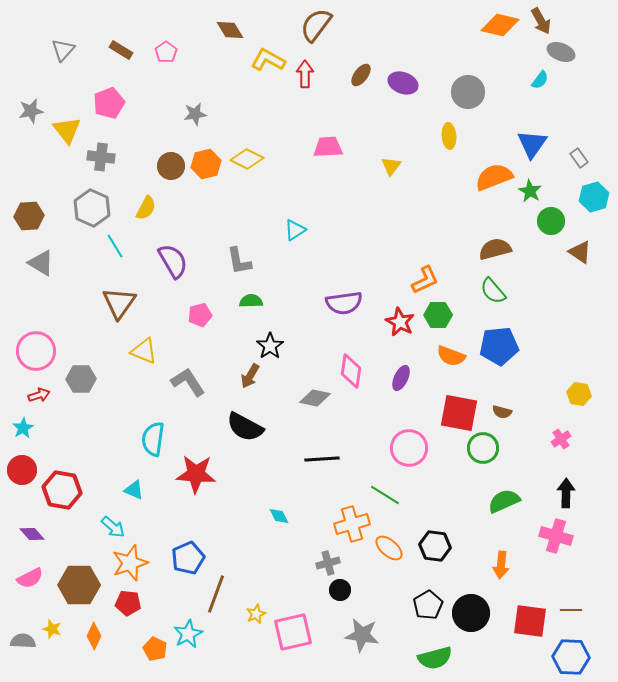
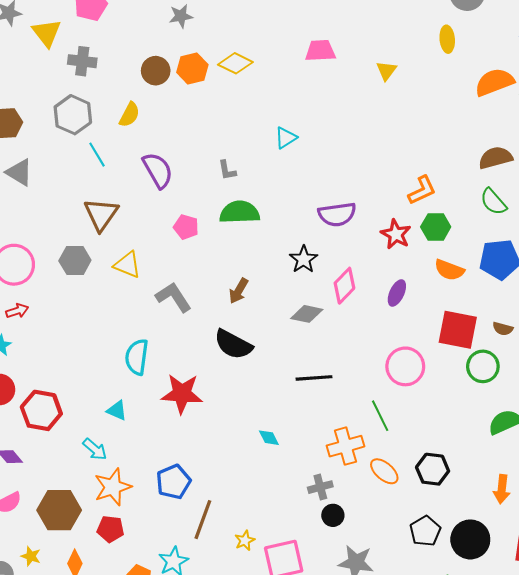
gray L-shape: (239, 261) -> (227, 170), size x0.7
green semicircle: (251, 301) -> (240, 212), size x1.6
pink pentagon: (200, 315) -> (186, 227), turned 30
black star: (270, 346) -> (304, 259), moved
pink diamond: (351, 371) -> (344, 286), turned 36
gray hexagon: (81, 379) -> (75, 260), moved
green line: (385, 495) -> (380, 416), turned 32

